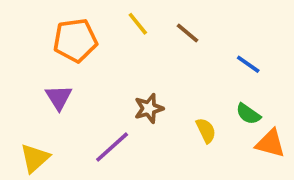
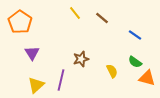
orange pentagon: (75, 40) -> (20, 22), moved, turned -30
purple line: (112, 147) -> (61, 80), turned -35
yellow triangle: (35, 158) -> (36, 85), moved

